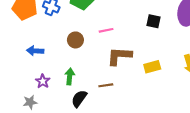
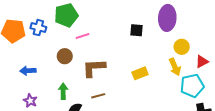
pink line: (106, 30) -> (82, 36), moved
brown L-shape: (119, 56) -> (94, 68), moved
purple star: (43, 81) -> (30, 101), moved

